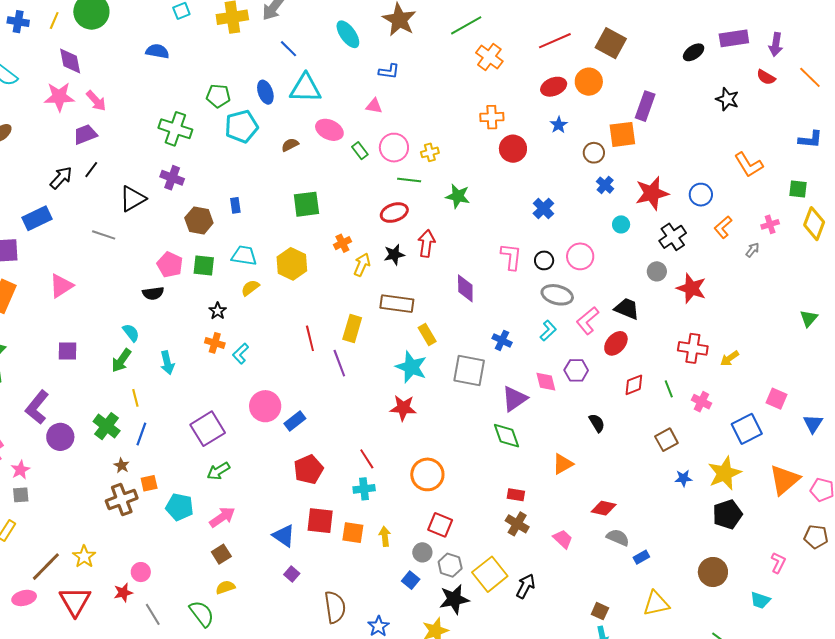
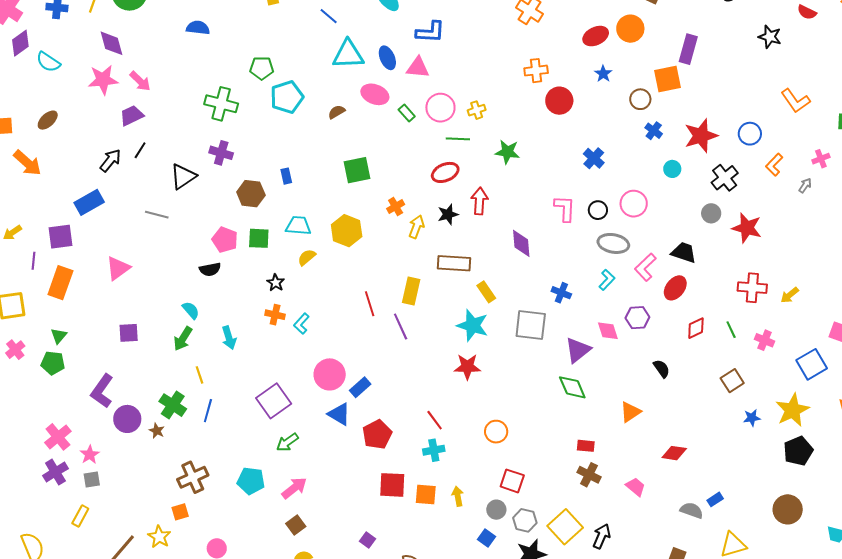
blue L-shape: (389, 71) -> (430, 32), size x1.4
blue ellipse: (265, 92) -> (387, 58), moved
pink triangle: (374, 106) -> (418, 68), size x1.4
brown star: (122, 465) -> (157, 431), moved
orange circle: (427, 474) -> (496, 432), size x0.7
orange square: (149, 483) -> (180, 512), moved
blue triangle: (284, 536) -> (339, 414), moved
gray semicircle: (618, 537) -> (692, 510), moved

